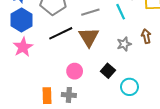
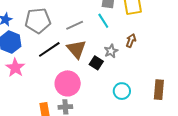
brown arrow: (146, 36) -> (131, 41), turned 40
pink circle: (75, 71) -> (68, 83), size x1.6
black square: (108, 71) -> (96, 63), moved

